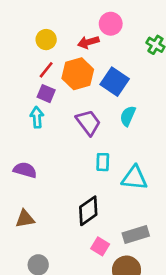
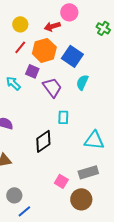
purple square: (46, 94) -> (32, 71), moved
cyan arrow: (37, 117) -> (13, 83), turned -42
cyan triangle: (134, 178) -> (94, 140), moved
black diamond: (88, 211) -> (43, 141), moved

